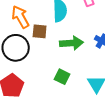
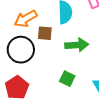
orange arrow: (20, 17) -> (26, 19), turned -90

